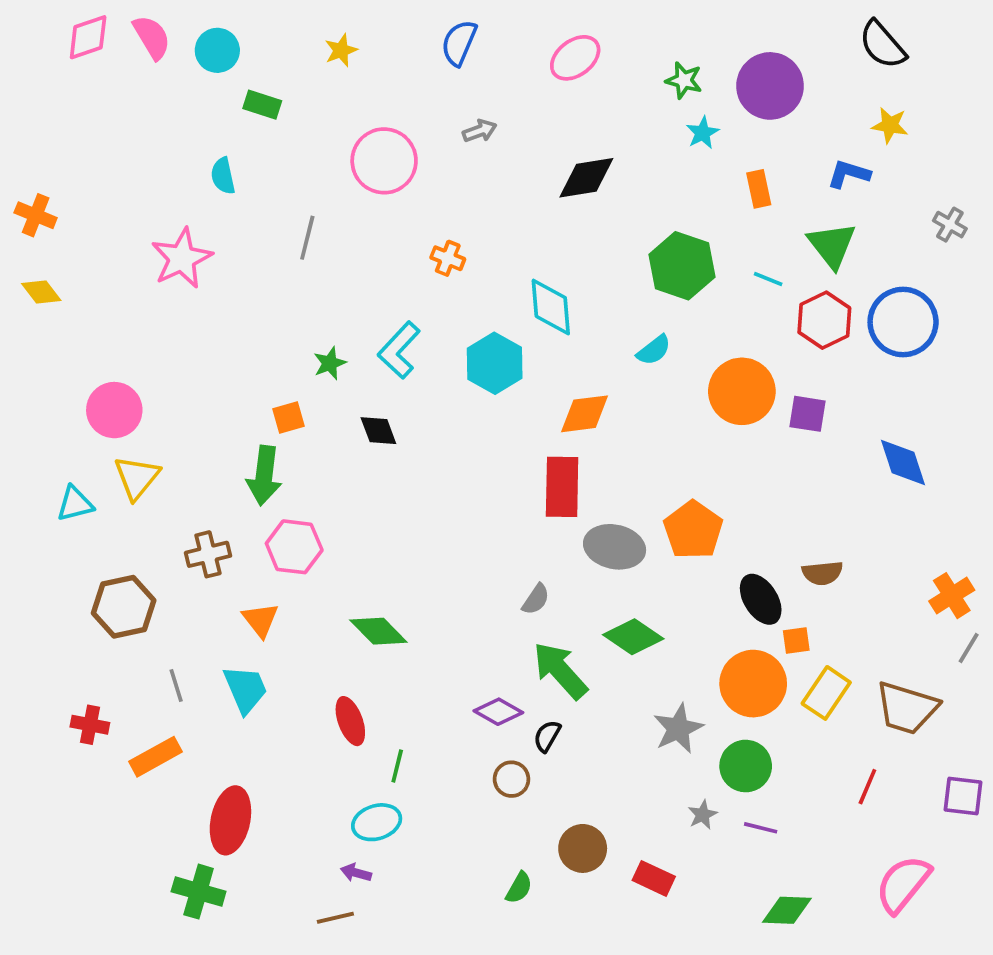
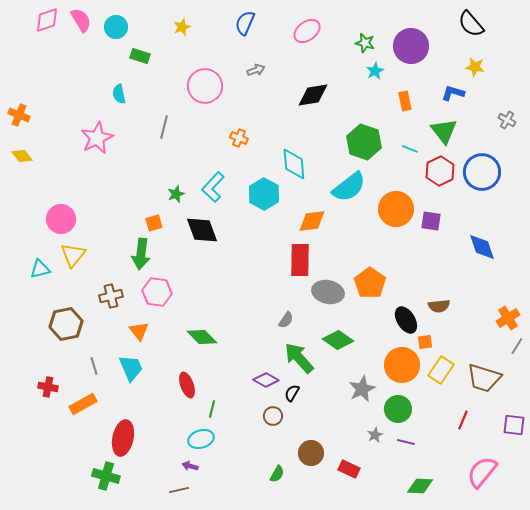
cyan semicircle: (654, 350) -> (349, 187), size x1.8
black diamond: (378, 431) -> (202, 230), size x1.6

